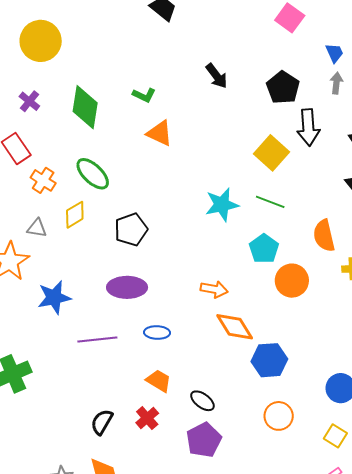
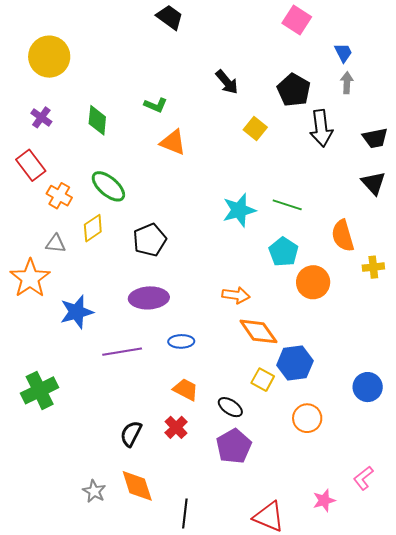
green diamond: (85, 107) -> (97, 120), size x0.7
yellow square: (271, 153) -> (255, 128), moved, size x0.7
yellow square: (335, 436) -> (263, 380), moved

